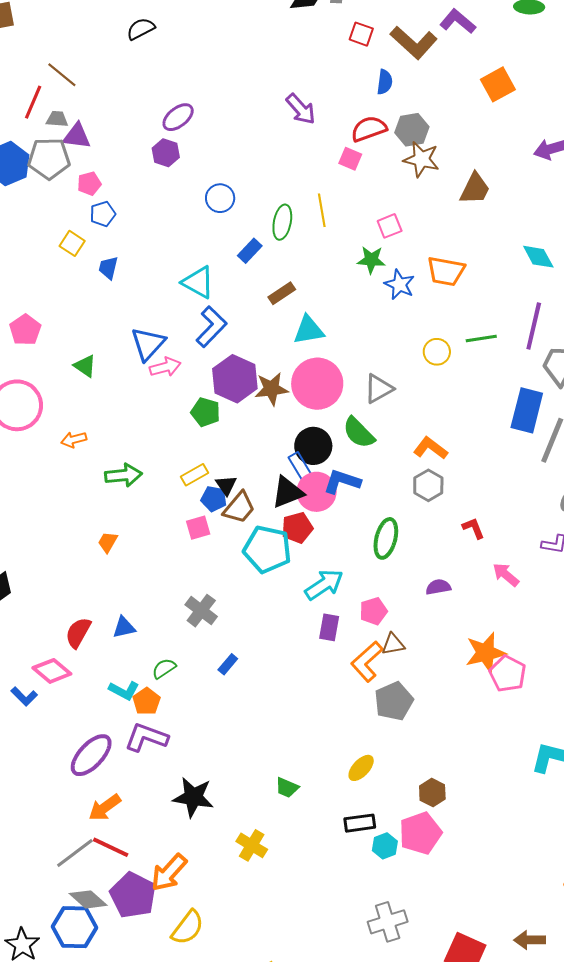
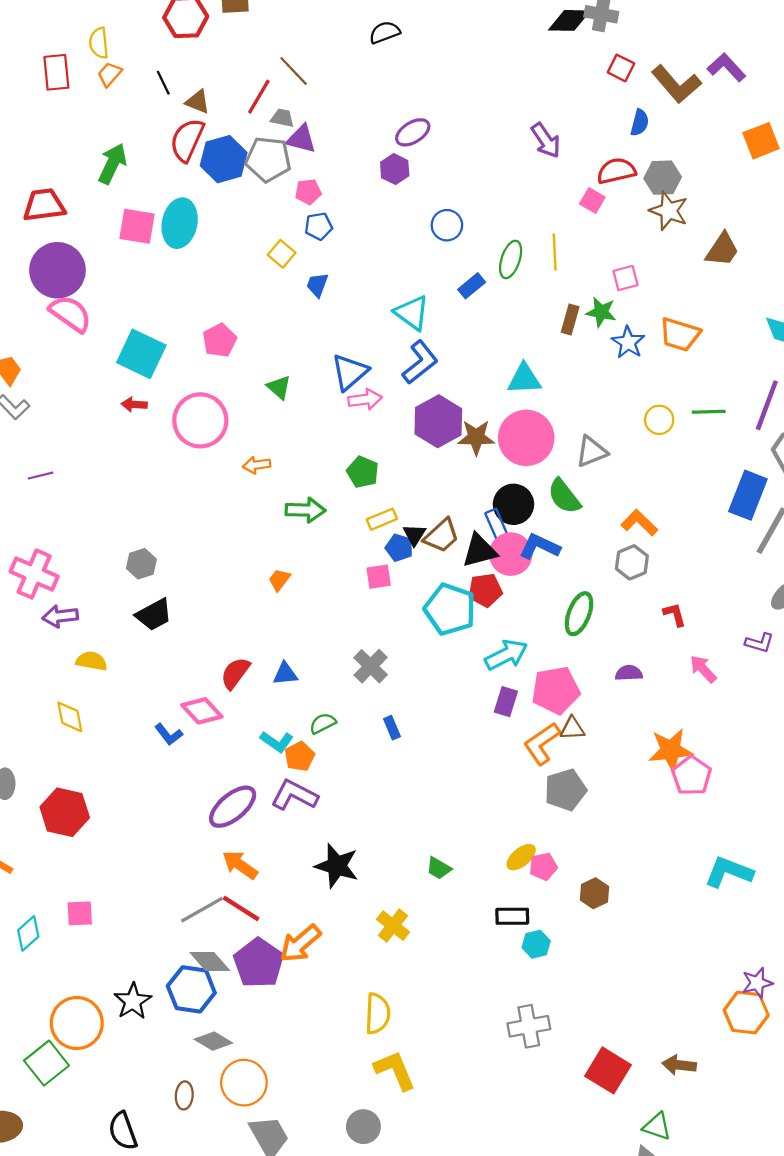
brown rectangle: (282, 293) -> (570, 319), moved, turned -48
green pentagon: (205, 412) -> (363, 472), moved
brown trapezoid: (239, 508) -> (441, 536), moved
pink pentagon: (373, 611) -> (556, 690), size x1.6
blue rectangle: (228, 664) -> (392, 728), turned -70
orange arrow: (105, 808) -> (240, 865), turned 64
pink pentagon: (420, 833) -> (543, 866), moved, size x0.6
yellow semicircle: (188, 928) -> (378, 1014), moved, turned -42

